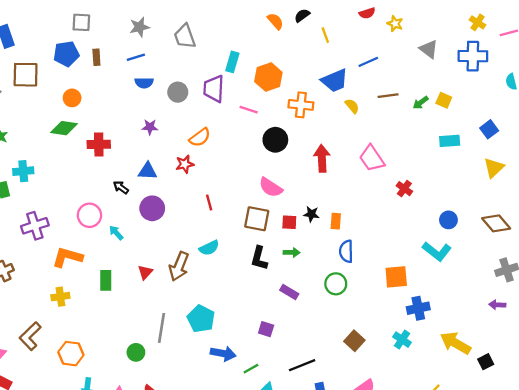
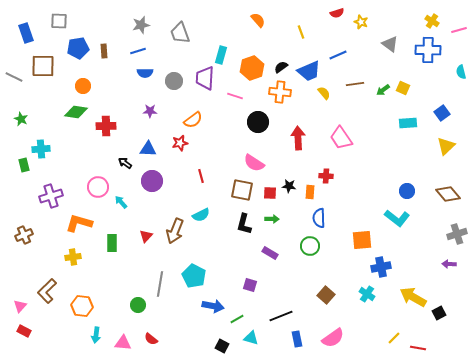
black semicircle: (302, 15) -> (281, 67), moved
gray square: (81, 22) -> (59, 21), moved
red cross: (404, 189) -> (326, 176), moved, turned -32

